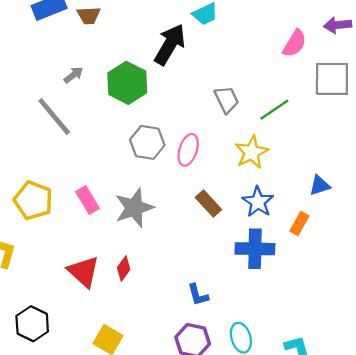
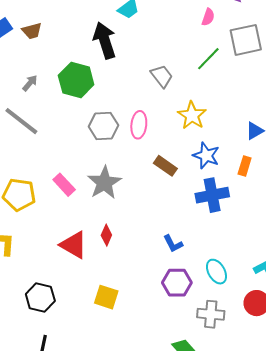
pink semicircle: (295, 43) -> (208, 17), size x0.7
black arrow: (170, 44) -> (105, 40), turned -36
green line: (274, 110) -> (208, 59), moved

